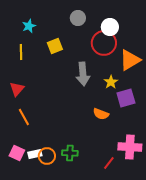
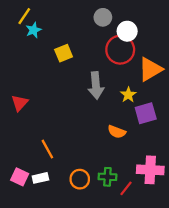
gray circle: (78, 18) -> (103, 17), moved
yellow line: (21, 52) -> (24, 16), moved, turned 35
orange line: (24, 117) -> (47, 149), moved
green cross: (70, 153) -> (107, 177), moved
orange circle: (47, 156) -> (80, 179), moved

